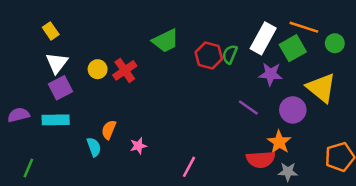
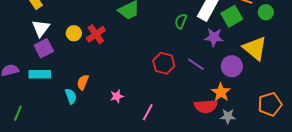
red hexagon: (209, 56) -> (164, 63), moved
pink star: (138, 146) -> (117, 96), moved

